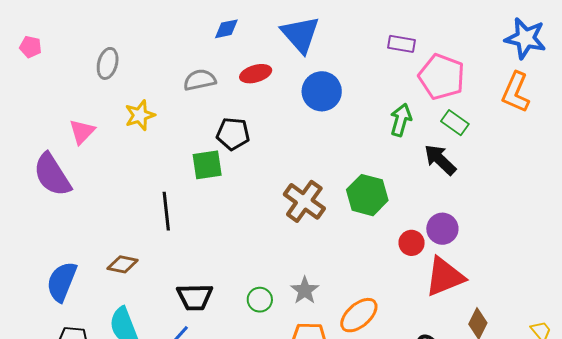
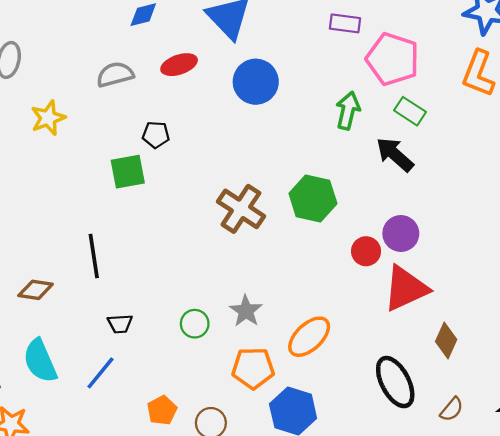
black pentagon: (233, 134) -> (156, 135), size x0.7
black line: (166, 211) -> (94, 256), moved
black trapezoid: (195, 297) -> (120, 324), size x0.6

